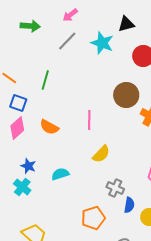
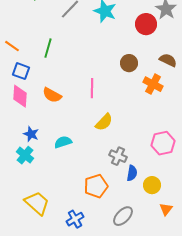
brown circle: (126, 95) -> (129, 63), size x0.7
pink diamond: (17, 128) -> (20, 96), turned -45

